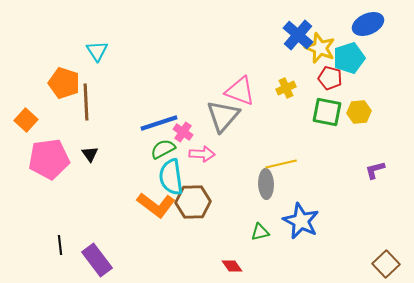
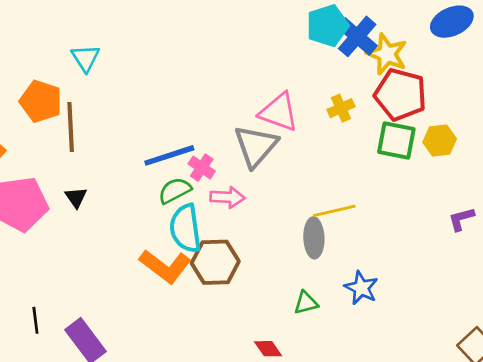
cyan pentagon: (349, 58) -> (327, 26), moved
red pentagon: (330, 78) -> (400, 95), size x1.6
blue star: (301, 221) -> (361, 288), size x0.7

